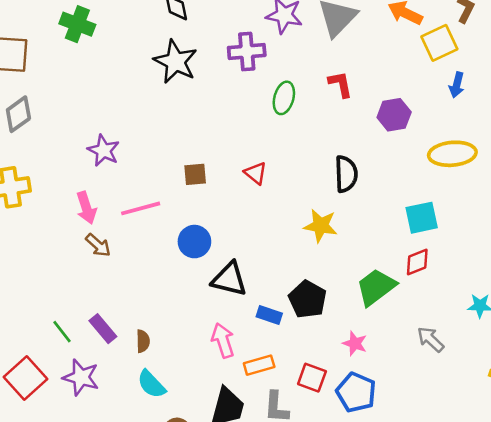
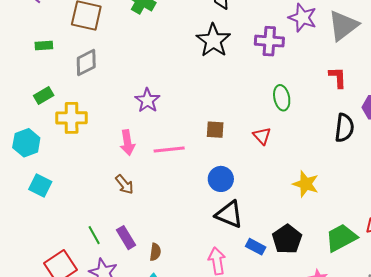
green ellipse: (284, 98) -> (282, 98), moved, turned -35
black semicircle: (346, 174) -> (344, 128), moved
blue circle: (194, 242) -> (221, 179), moved
brown arrow: (98, 245) -> (124, 184), moved

